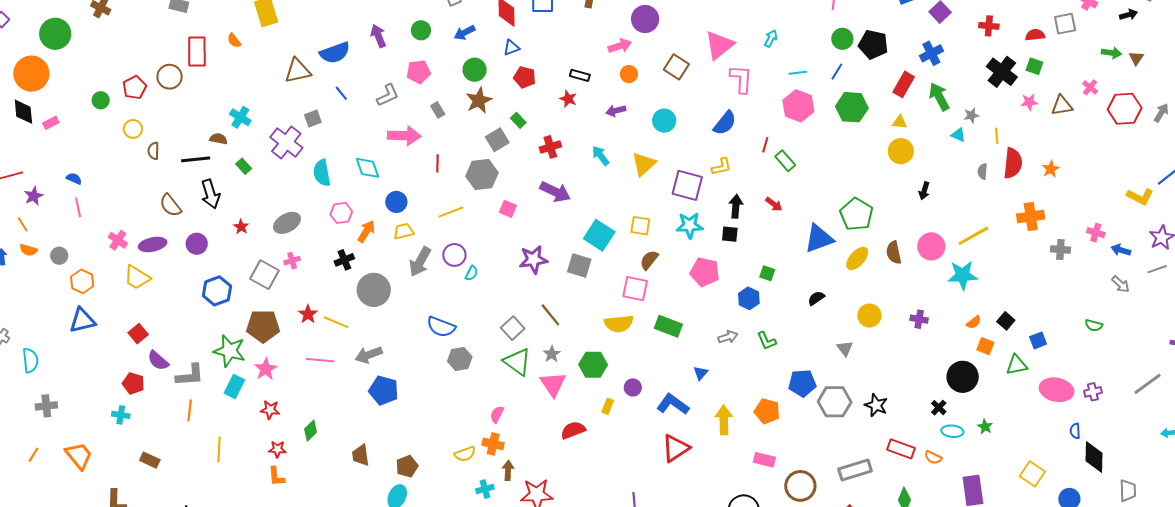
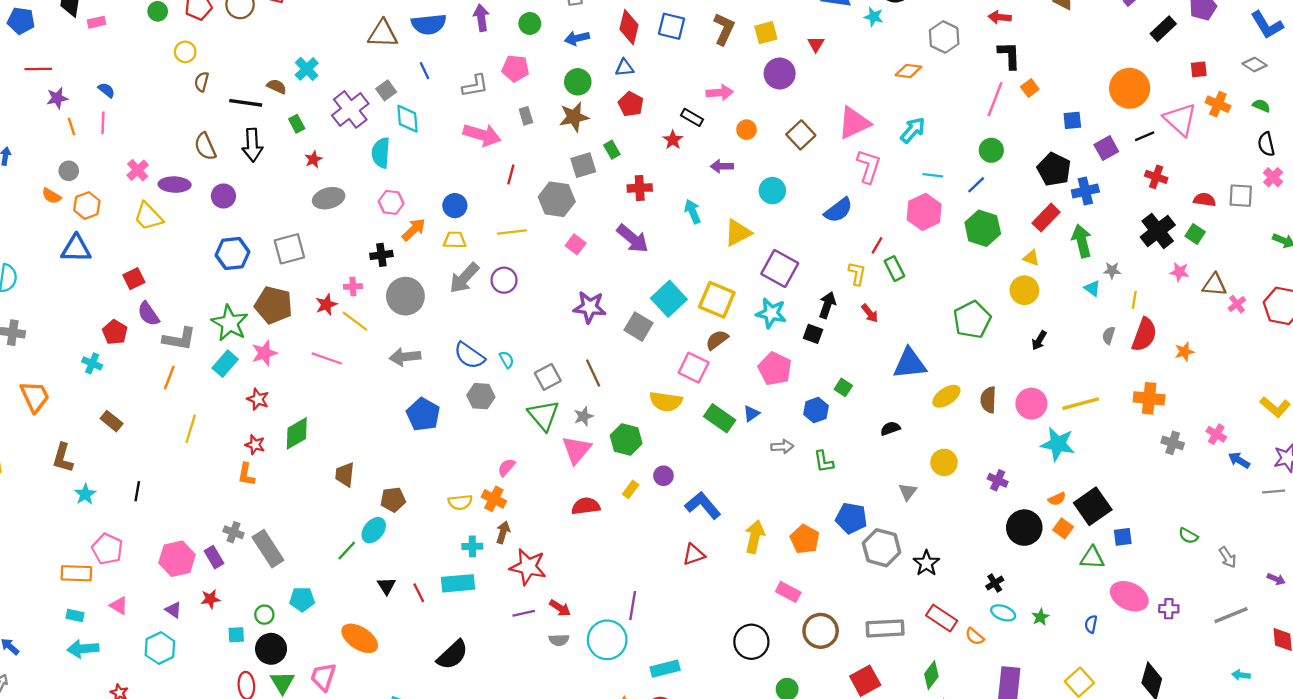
cyan arrow: (771, 39) -> (913, 130), size x1.4
black pentagon: (873, 45) -> (1054, 169), moved
pink arrow: (620, 46) -> (720, 93), moved
pink cross: (1090, 87) -> (1237, 304), moved
gray square: (313, 118) -> (386, 90), turned -30
yellow L-shape: (721, 167) -> (857, 274), moved, turned -80
cyan diamond: (368, 168) -> (407, 119), moved
green pentagon: (856, 214) -> (972, 320), moved
orange line: (23, 224) -> (72, 126), moved
yellow square: (640, 226) -> (717, 300), size x1.5
red star: (241, 227) -> (313, 159), moved
orange semicircle: (28, 250) -> (51, 196), moved
pink cross: (292, 261) -> (353, 286), moved
cyan semicircle: (472, 273) -> (507, 360), moved, turned -70
gray square: (264, 275) -> (289, 249), turned 32
gray arrow: (1120, 284) -> (1228, 557), moved
black square: (1006, 321) -> (1093, 506), size x1.8
gray arrow: (369, 355) -> (405, 357), moved
blue triangle: (701, 373) -> (751, 414), moved
black circle: (963, 377) -> (1024, 528), moved
blue pentagon: (384, 390) -> (423, 414), moved
green diamond: (311, 431) -> (297, 433), size x1.4
blue semicircle: (1075, 431) -> (1091, 624), moved
red triangle: (676, 448) -> (694, 555), size x0.7

